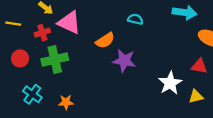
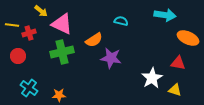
red cross: (42, 33) -> (29, 33), moved
green cross: (55, 60) -> (62, 52), moved
yellow triangle: (196, 96) -> (175, 90), turned 32

